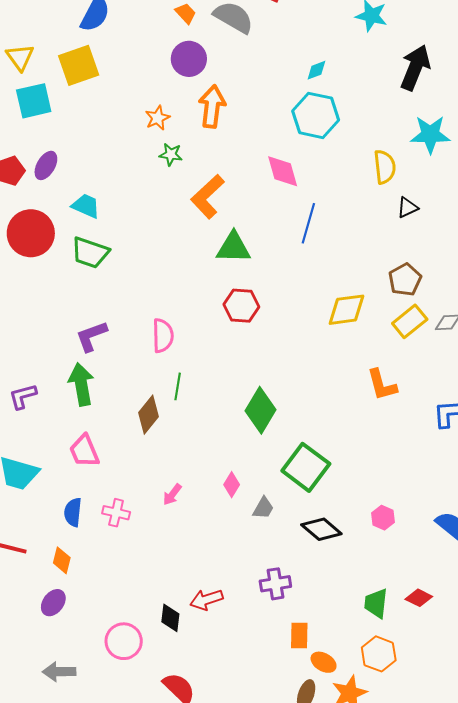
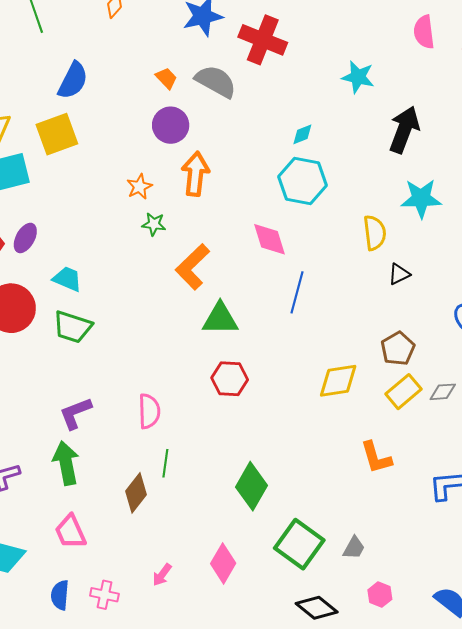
pink diamond: (232, 485) -> (223, 563), size x1.5
gray trapezoid: (263, 508) -> (354, 548), moved

